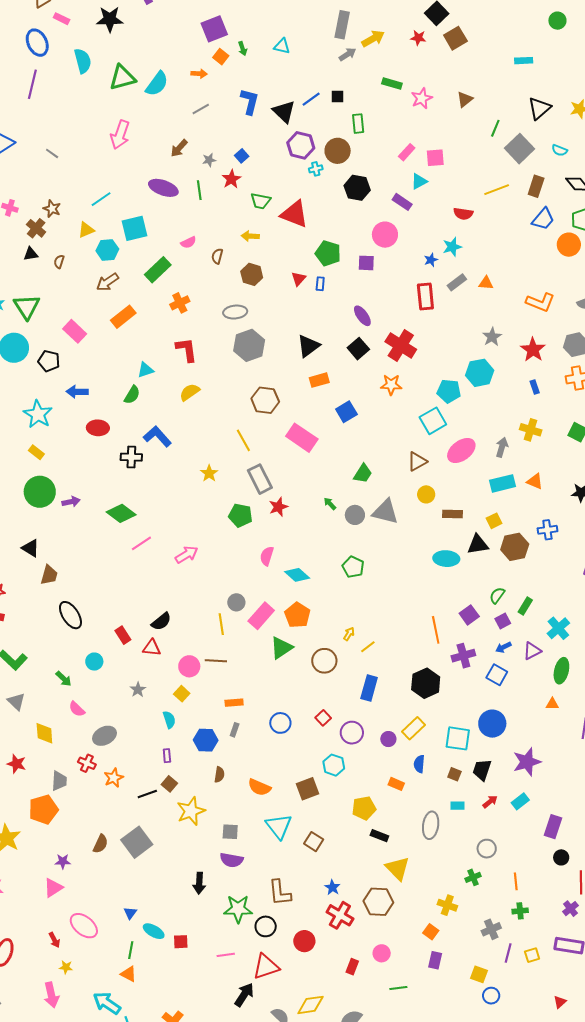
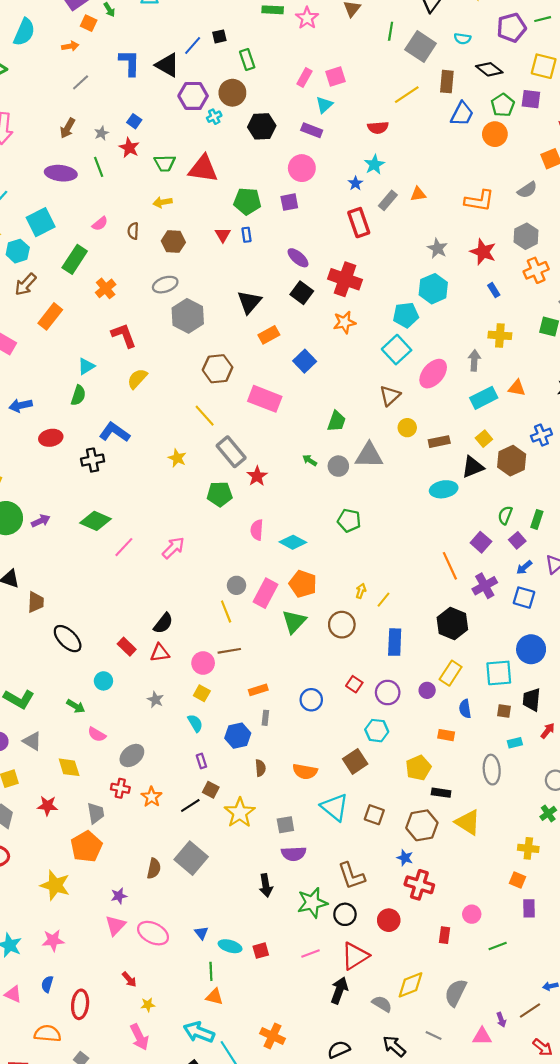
cyan semicircle: (157, 84) -> (24, 32), moved
brown hexagon: (378, 902) -> (422, 825), moved
pink ellipse: (84, 926) -> (153, 933), moved

